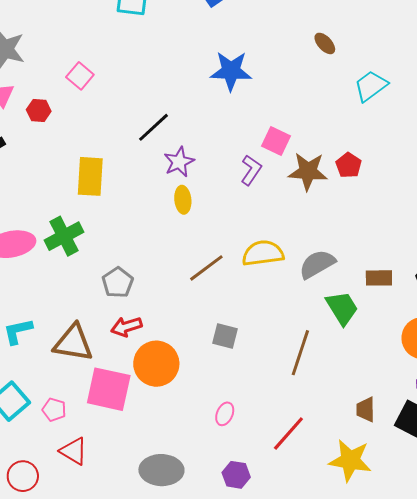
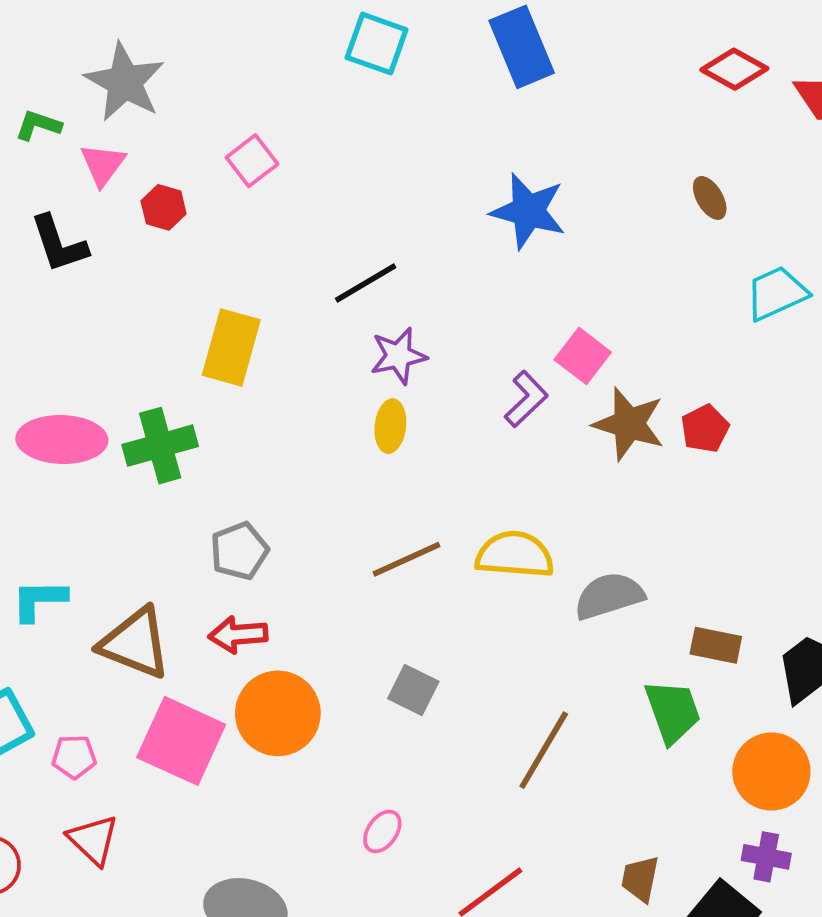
green trapezoid: (342, 308) -> (673, 711), moved
pink pentagon: (54, 410) -> (74, 757), turned -30

